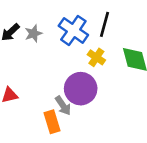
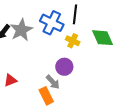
gray star: (33, 34) -> (21, 30), size x1.6
purple circle: (81, 89) -> (64, 67), size x0.7

